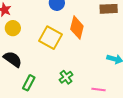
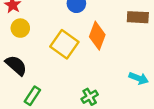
green cross: (66, 77) -> (90, 97), moved

